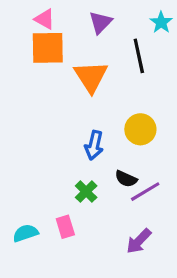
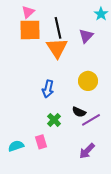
pink triangle: (45, 19) -> (28, 12), turned 48
purple triangle: (100, 22) -> (86, 36), moved
black line: (139, 56) -> (58, 28), moved
blue arrow: (94, 145) -> (48, 89), moved

